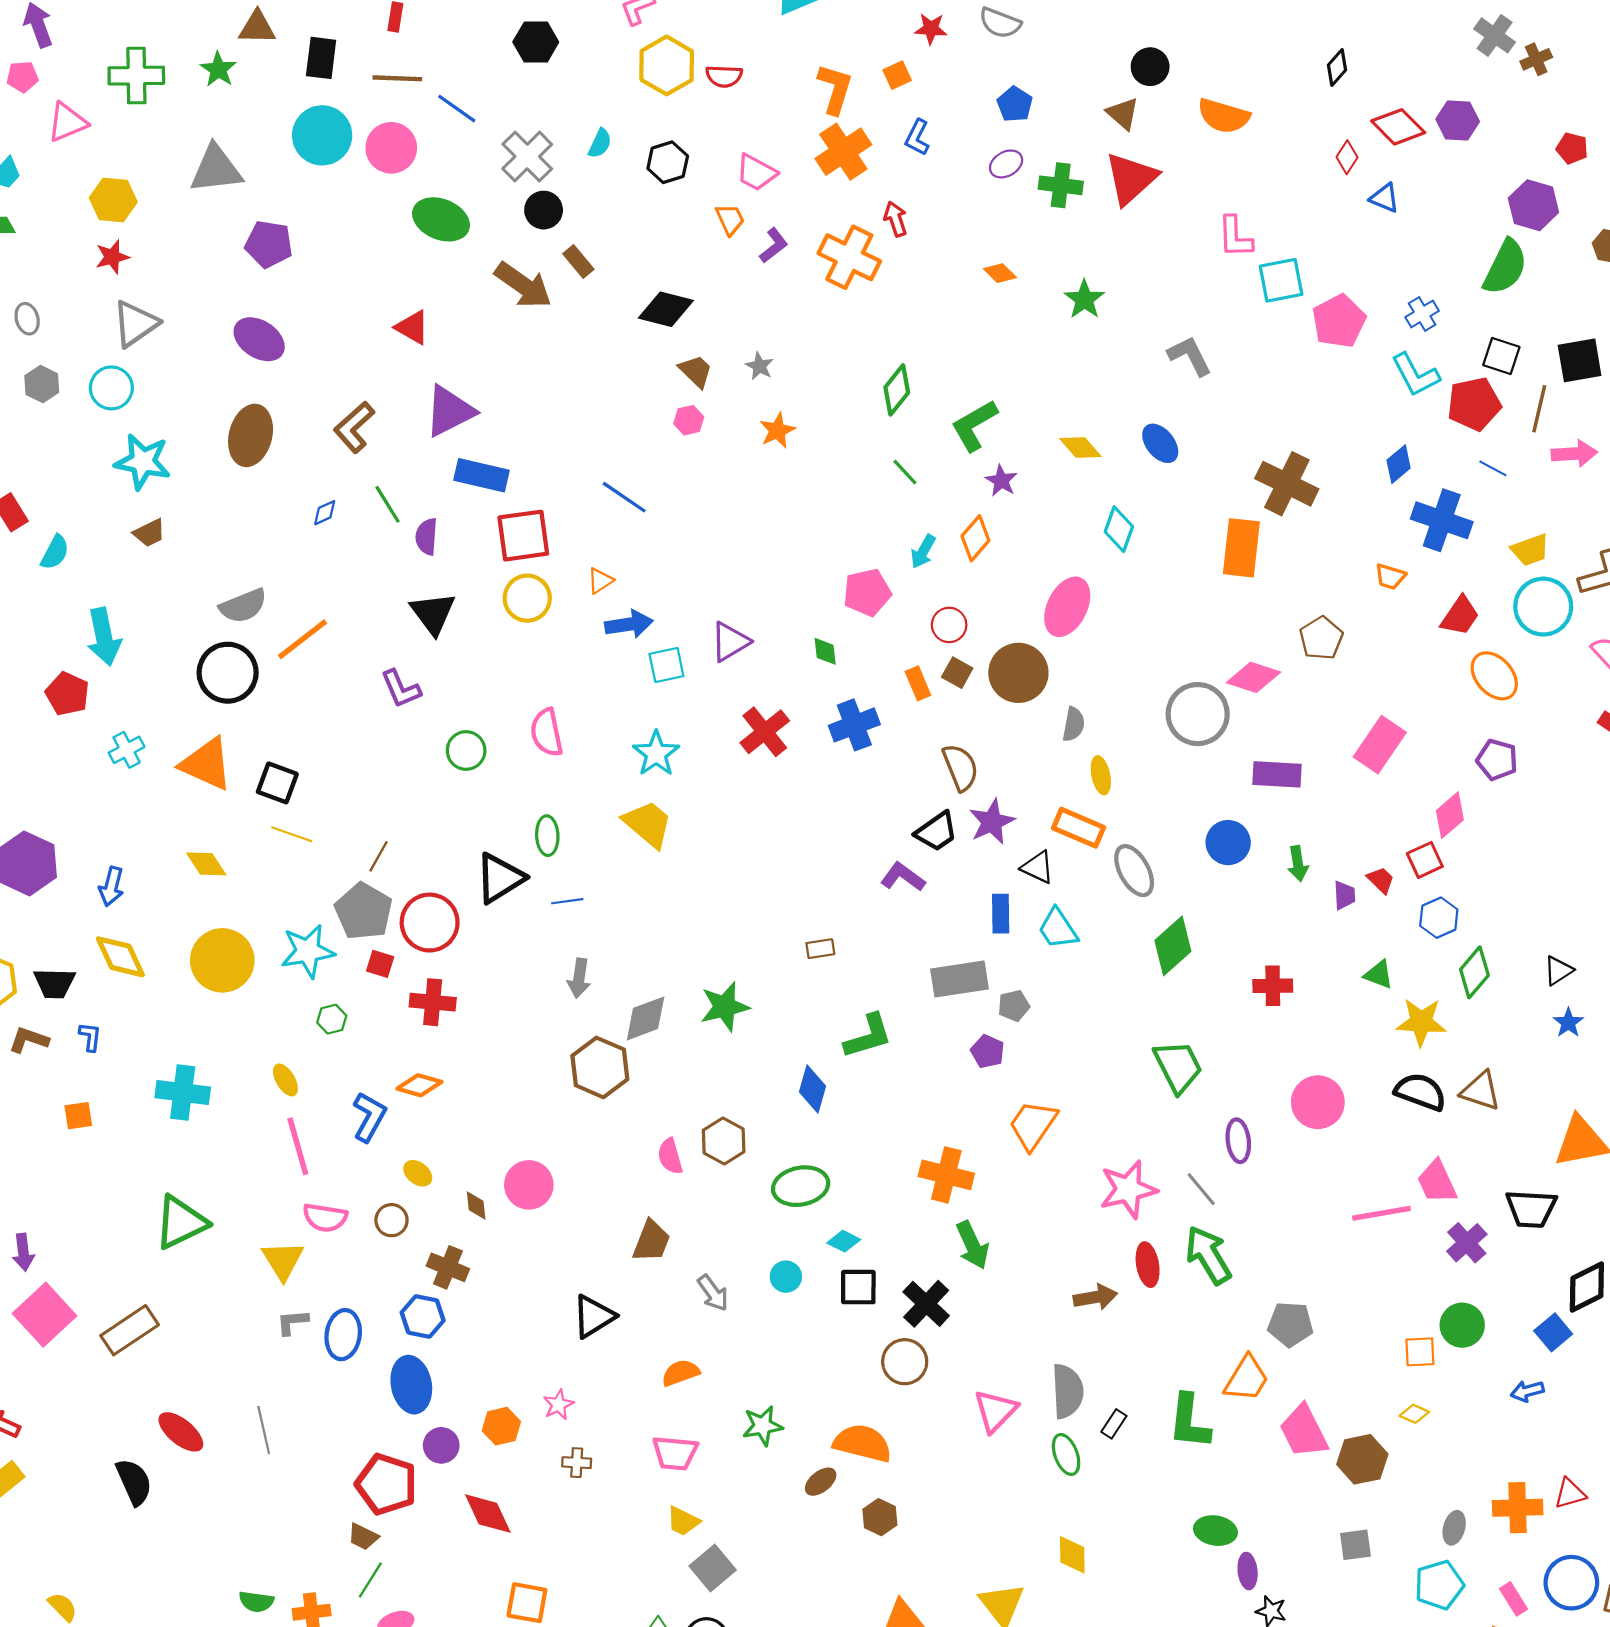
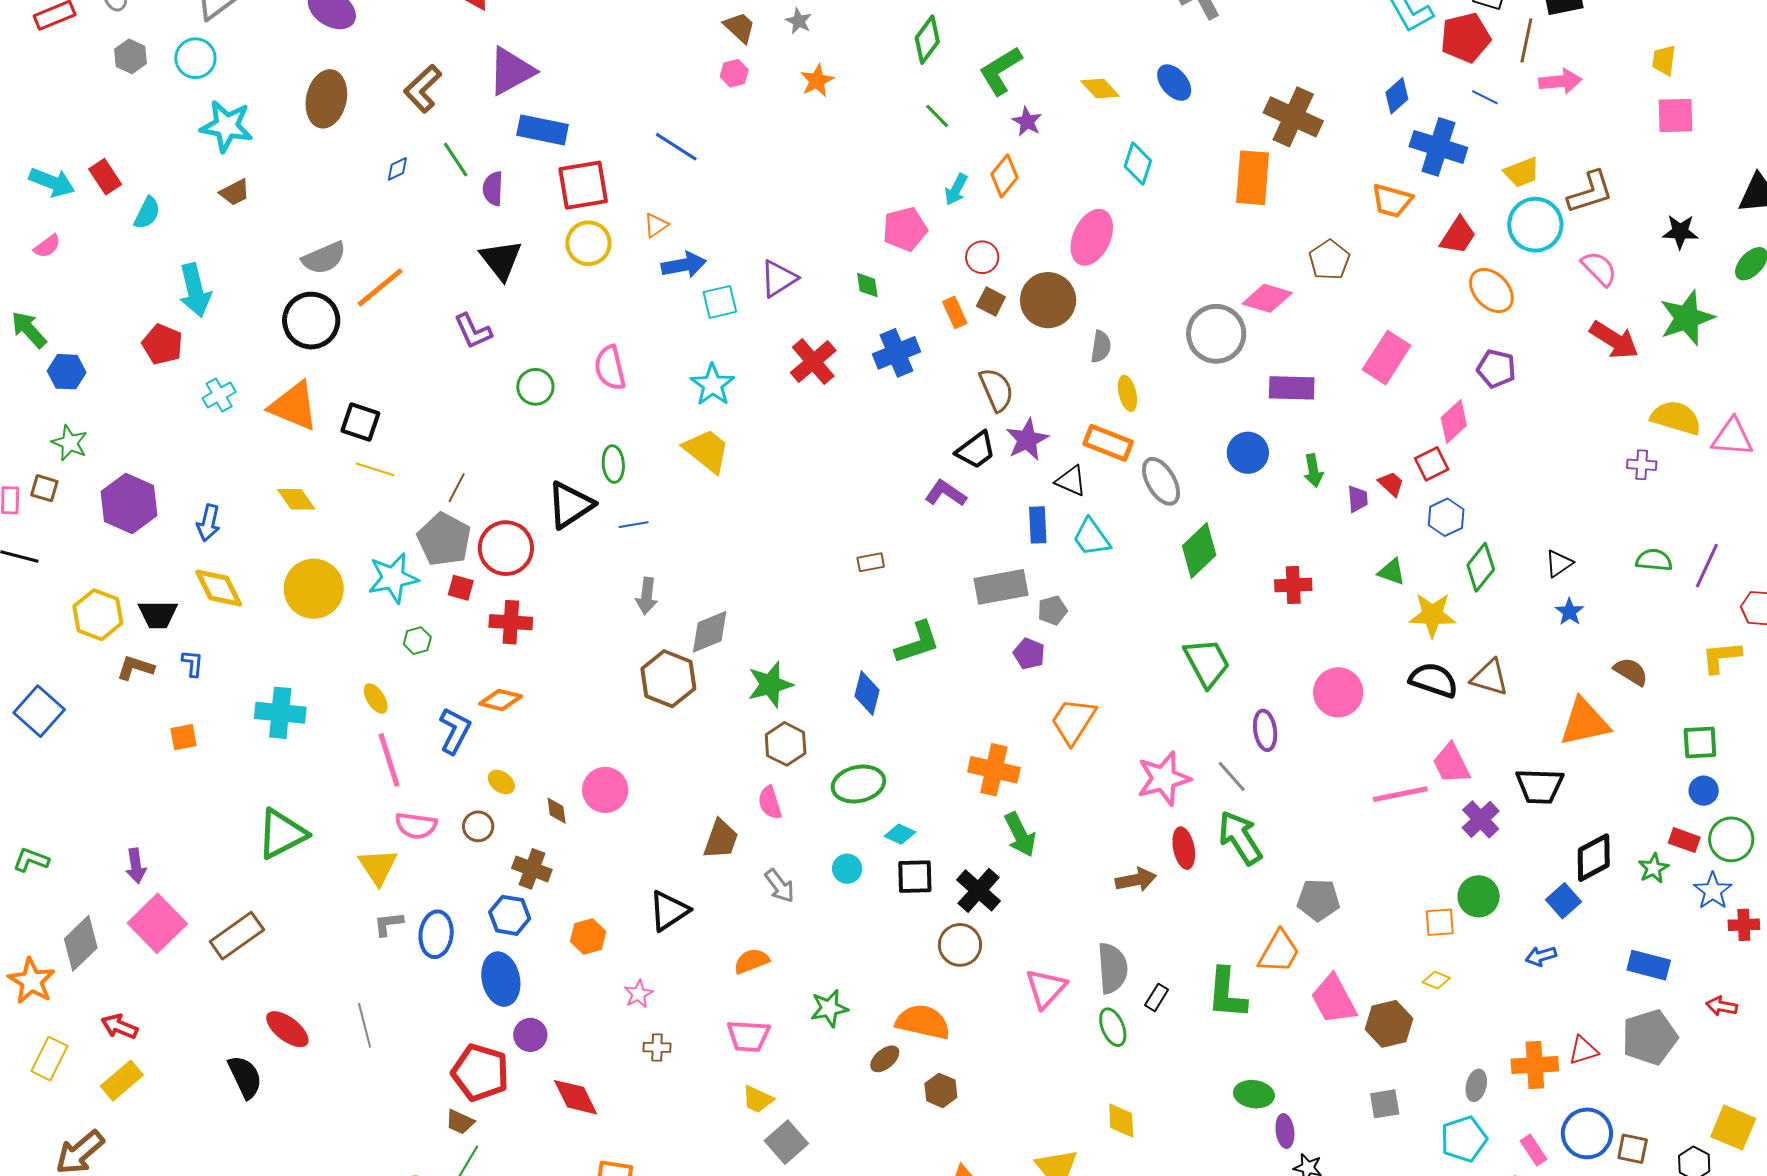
orange trapezoid: (1390, 577) -> (1392, 201), size x1.4
green star: (725, 1007) -> (770, 684), moved
pink semicircle: (670, 1156) -> (770, 803), moved
orange hexagon: (501, 1426) -> (588, 937), moved

